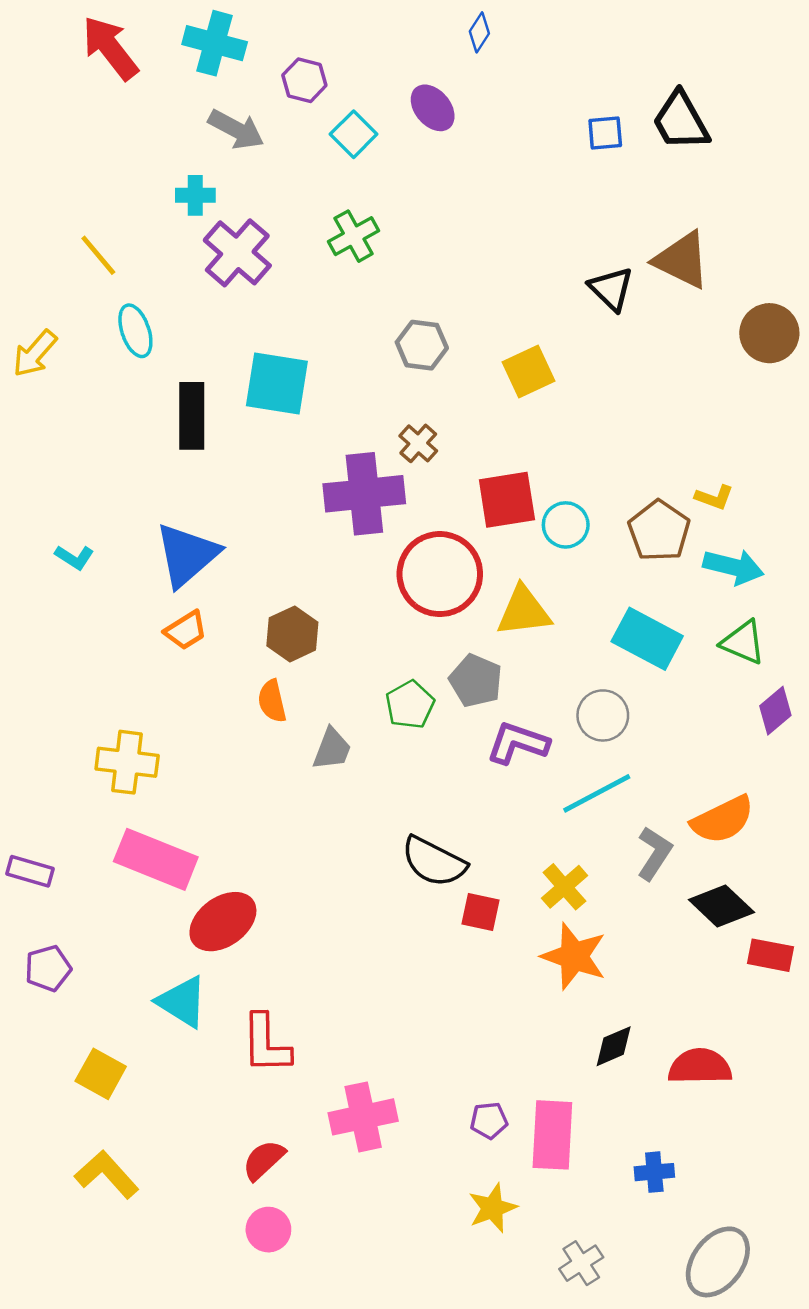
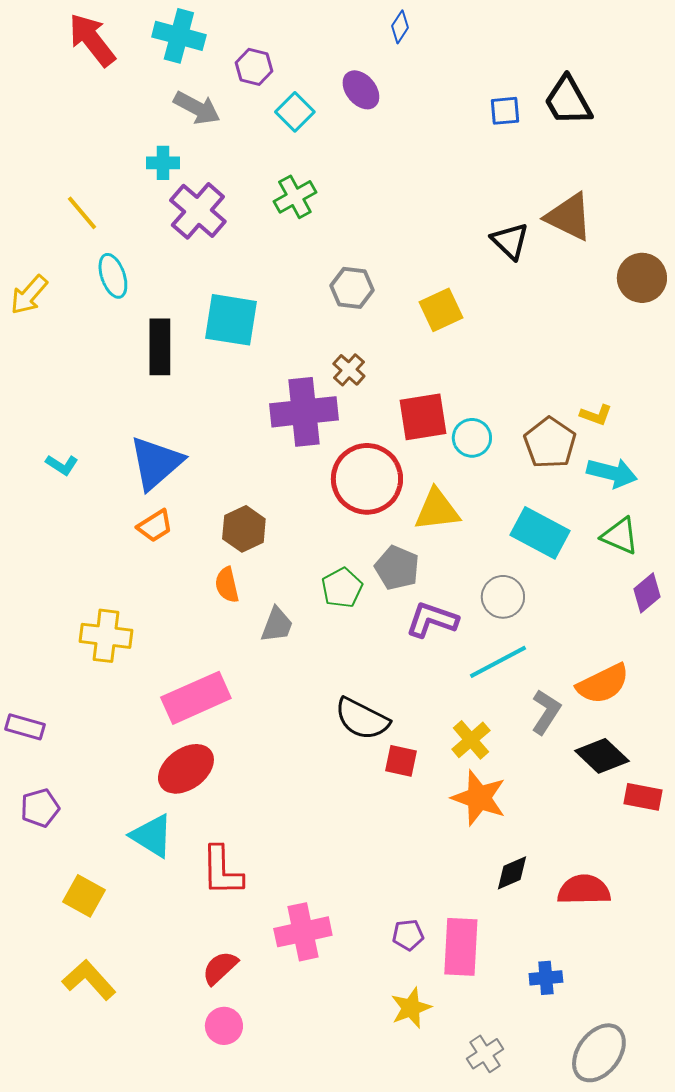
pink rectangle: (156, 859) -> (196, 698), moved, turned -46

